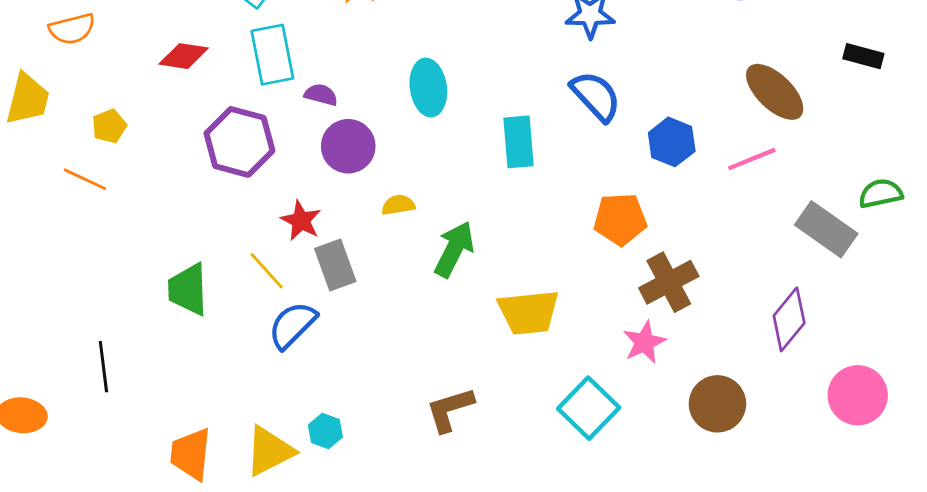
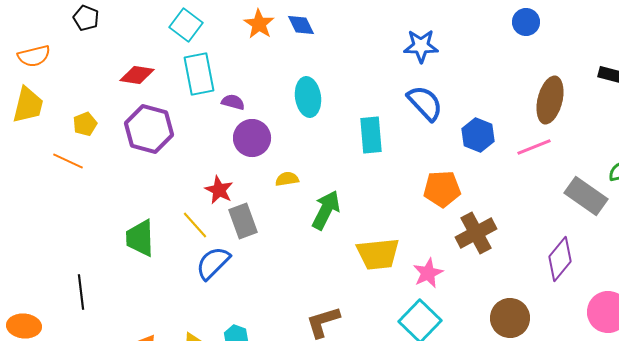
orange semicircle: (72, 29) -> (34, 56), moved
brown ellipse: (775, 92) -> (550, 100), turned 60
purple hexagon: (239, 142) -> (149, 129), moved
pink star: (644, 342) -> (428, 273), moved

